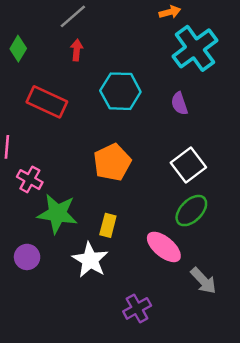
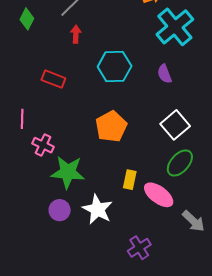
green diamond: (18, 49) -> (27, 19), moved
red rectangle: (47, 102) -> (53, 79), size x0.7
yellow rectangle: (108, 225) -> (130, 180), moved
purple circle: (27, 257) -> (60, 210), moved

